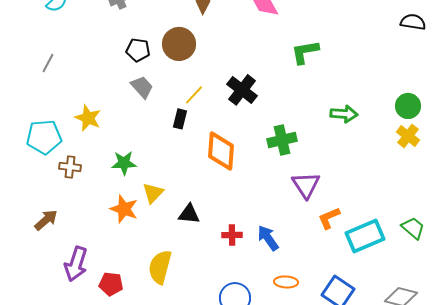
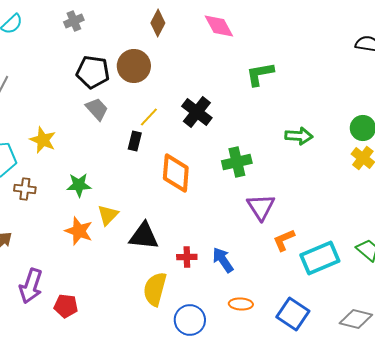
black pentagon: (138, 50) -> (93, 72), size x1.4
black triangle: (189, 214) -> (144, 236), size x1.4
yellow semicircle: (160, 267) -> (155, 289), moved

